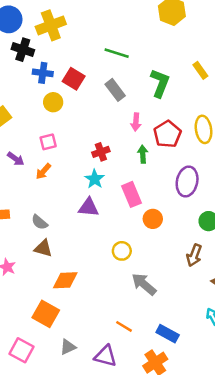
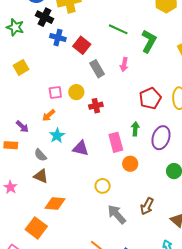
green L-shape: (160, 83) -> (149, 41), moved
gray rectangle: (115, 90) -> (97, 69), moved
yellow circle: (53, 102) -> (76, 92), moved
pink arrow: (136, 122) -> (124, 65), moved
green arrow: (143, 154) -> (135, 129), moved
purple arrow: (16, 159) -> (22, 127), moved
cyan star: (95, 179) -> (57, 136), moved
brown arrow: (194, 255) -> (147, 206), moved

